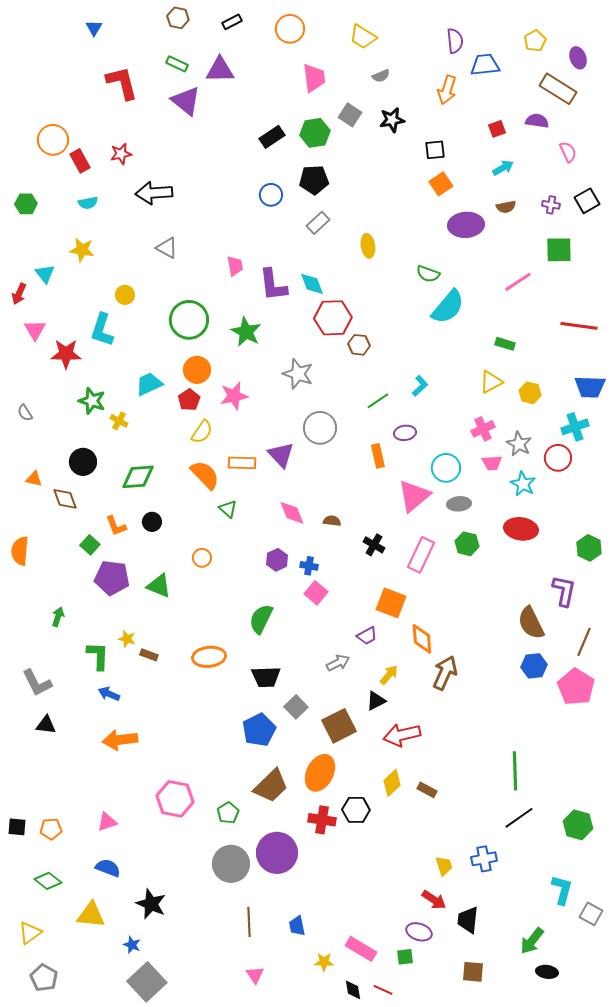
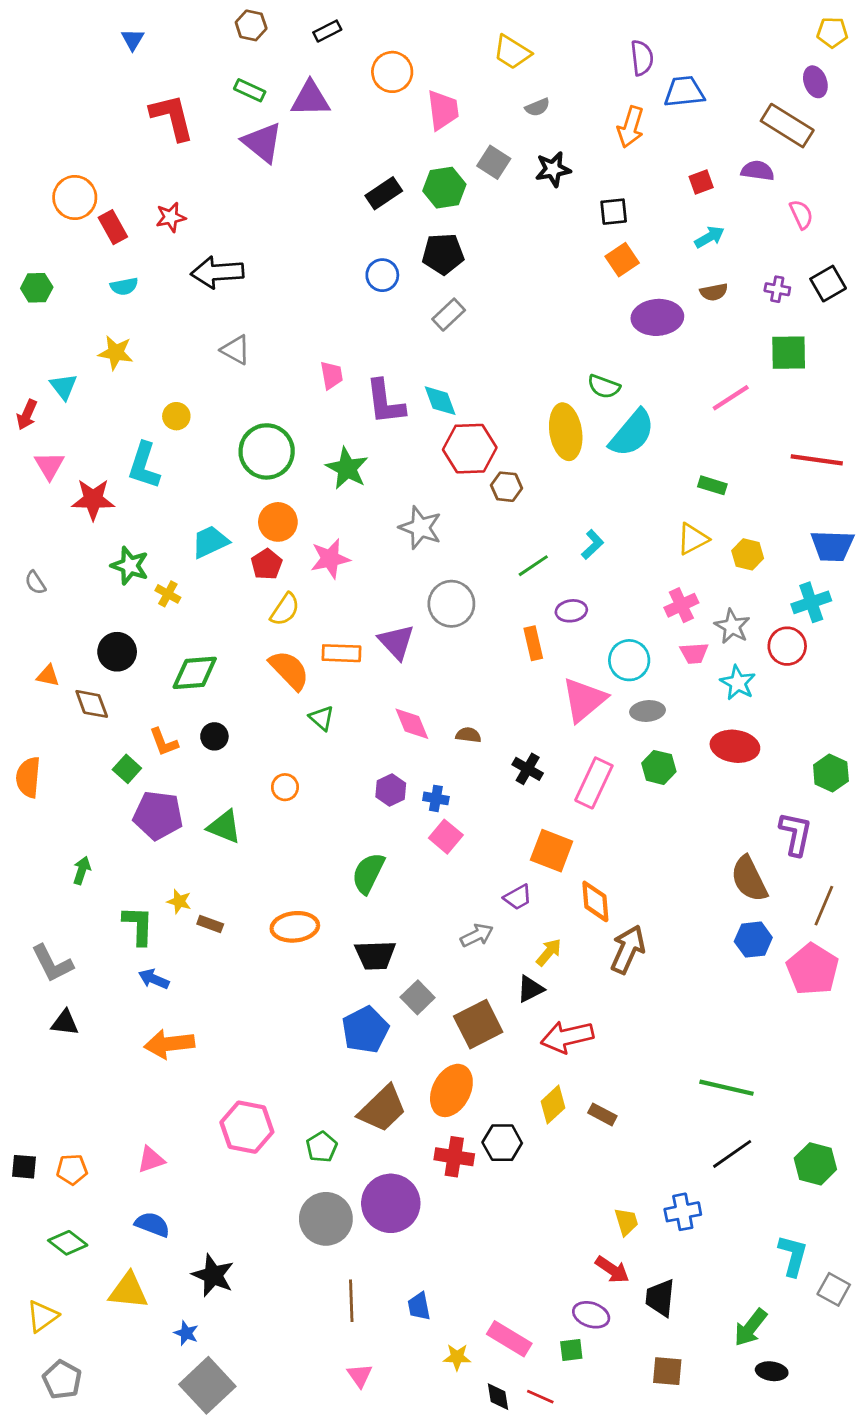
orange circle: (290, 29) -> (392, 72), moved
yellow pentagon: (535, 41) -> (832, 32), moved, turned 30
yellow ellipse: (368, 246) -> (566, 432), moved, size x1.6
green line: (515, 771) -> (727, 1088), turned -75

